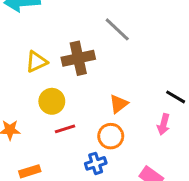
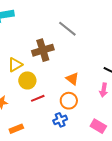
yellow triangle: (36, 62) -> (15, 65), moved
orange triangle: (119, 104) -> (72, 79), turned -40

